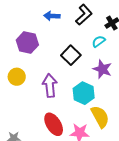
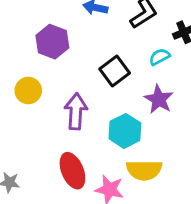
yellow semicircle: (100, 117) -> (144, 170), turned 110

